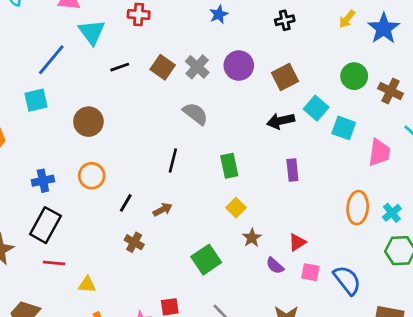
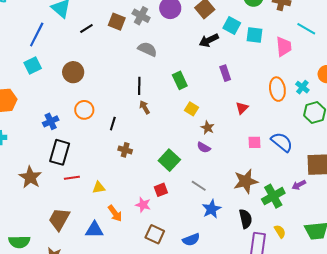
brown arrow: (163, 210) -> (145, 107), moved, turned -80
red triangle: (297, 242) -> (242, 108), moved
green square: (206, 260) -> (169, 160), moved
purple semicircle: (275, 266) -> (204, 147), moved

